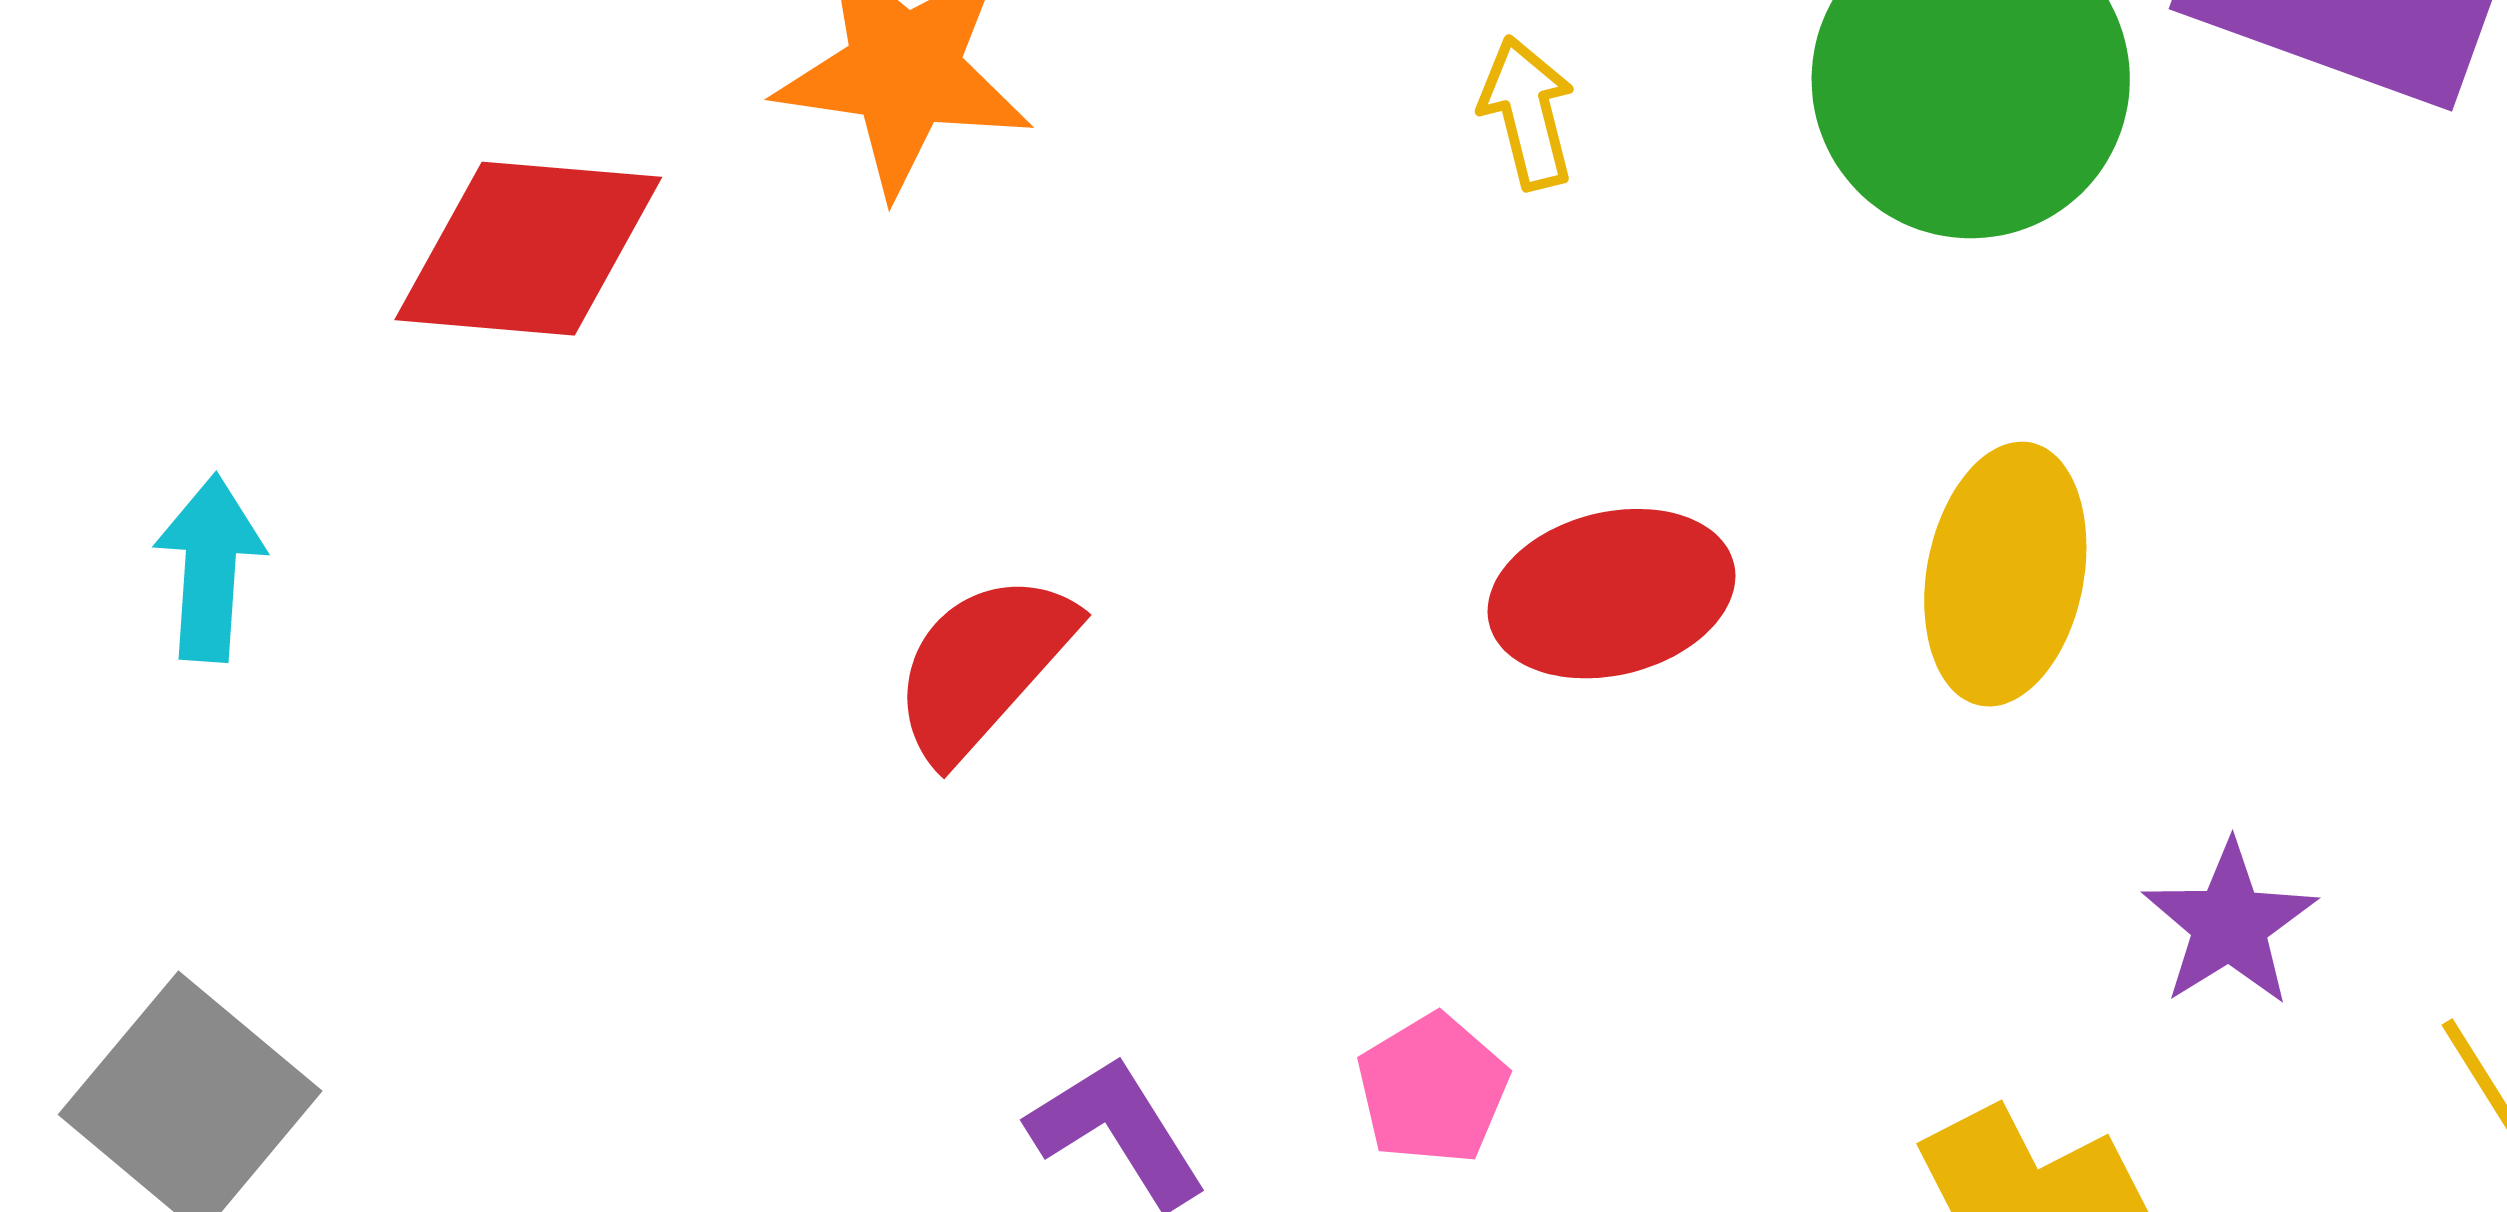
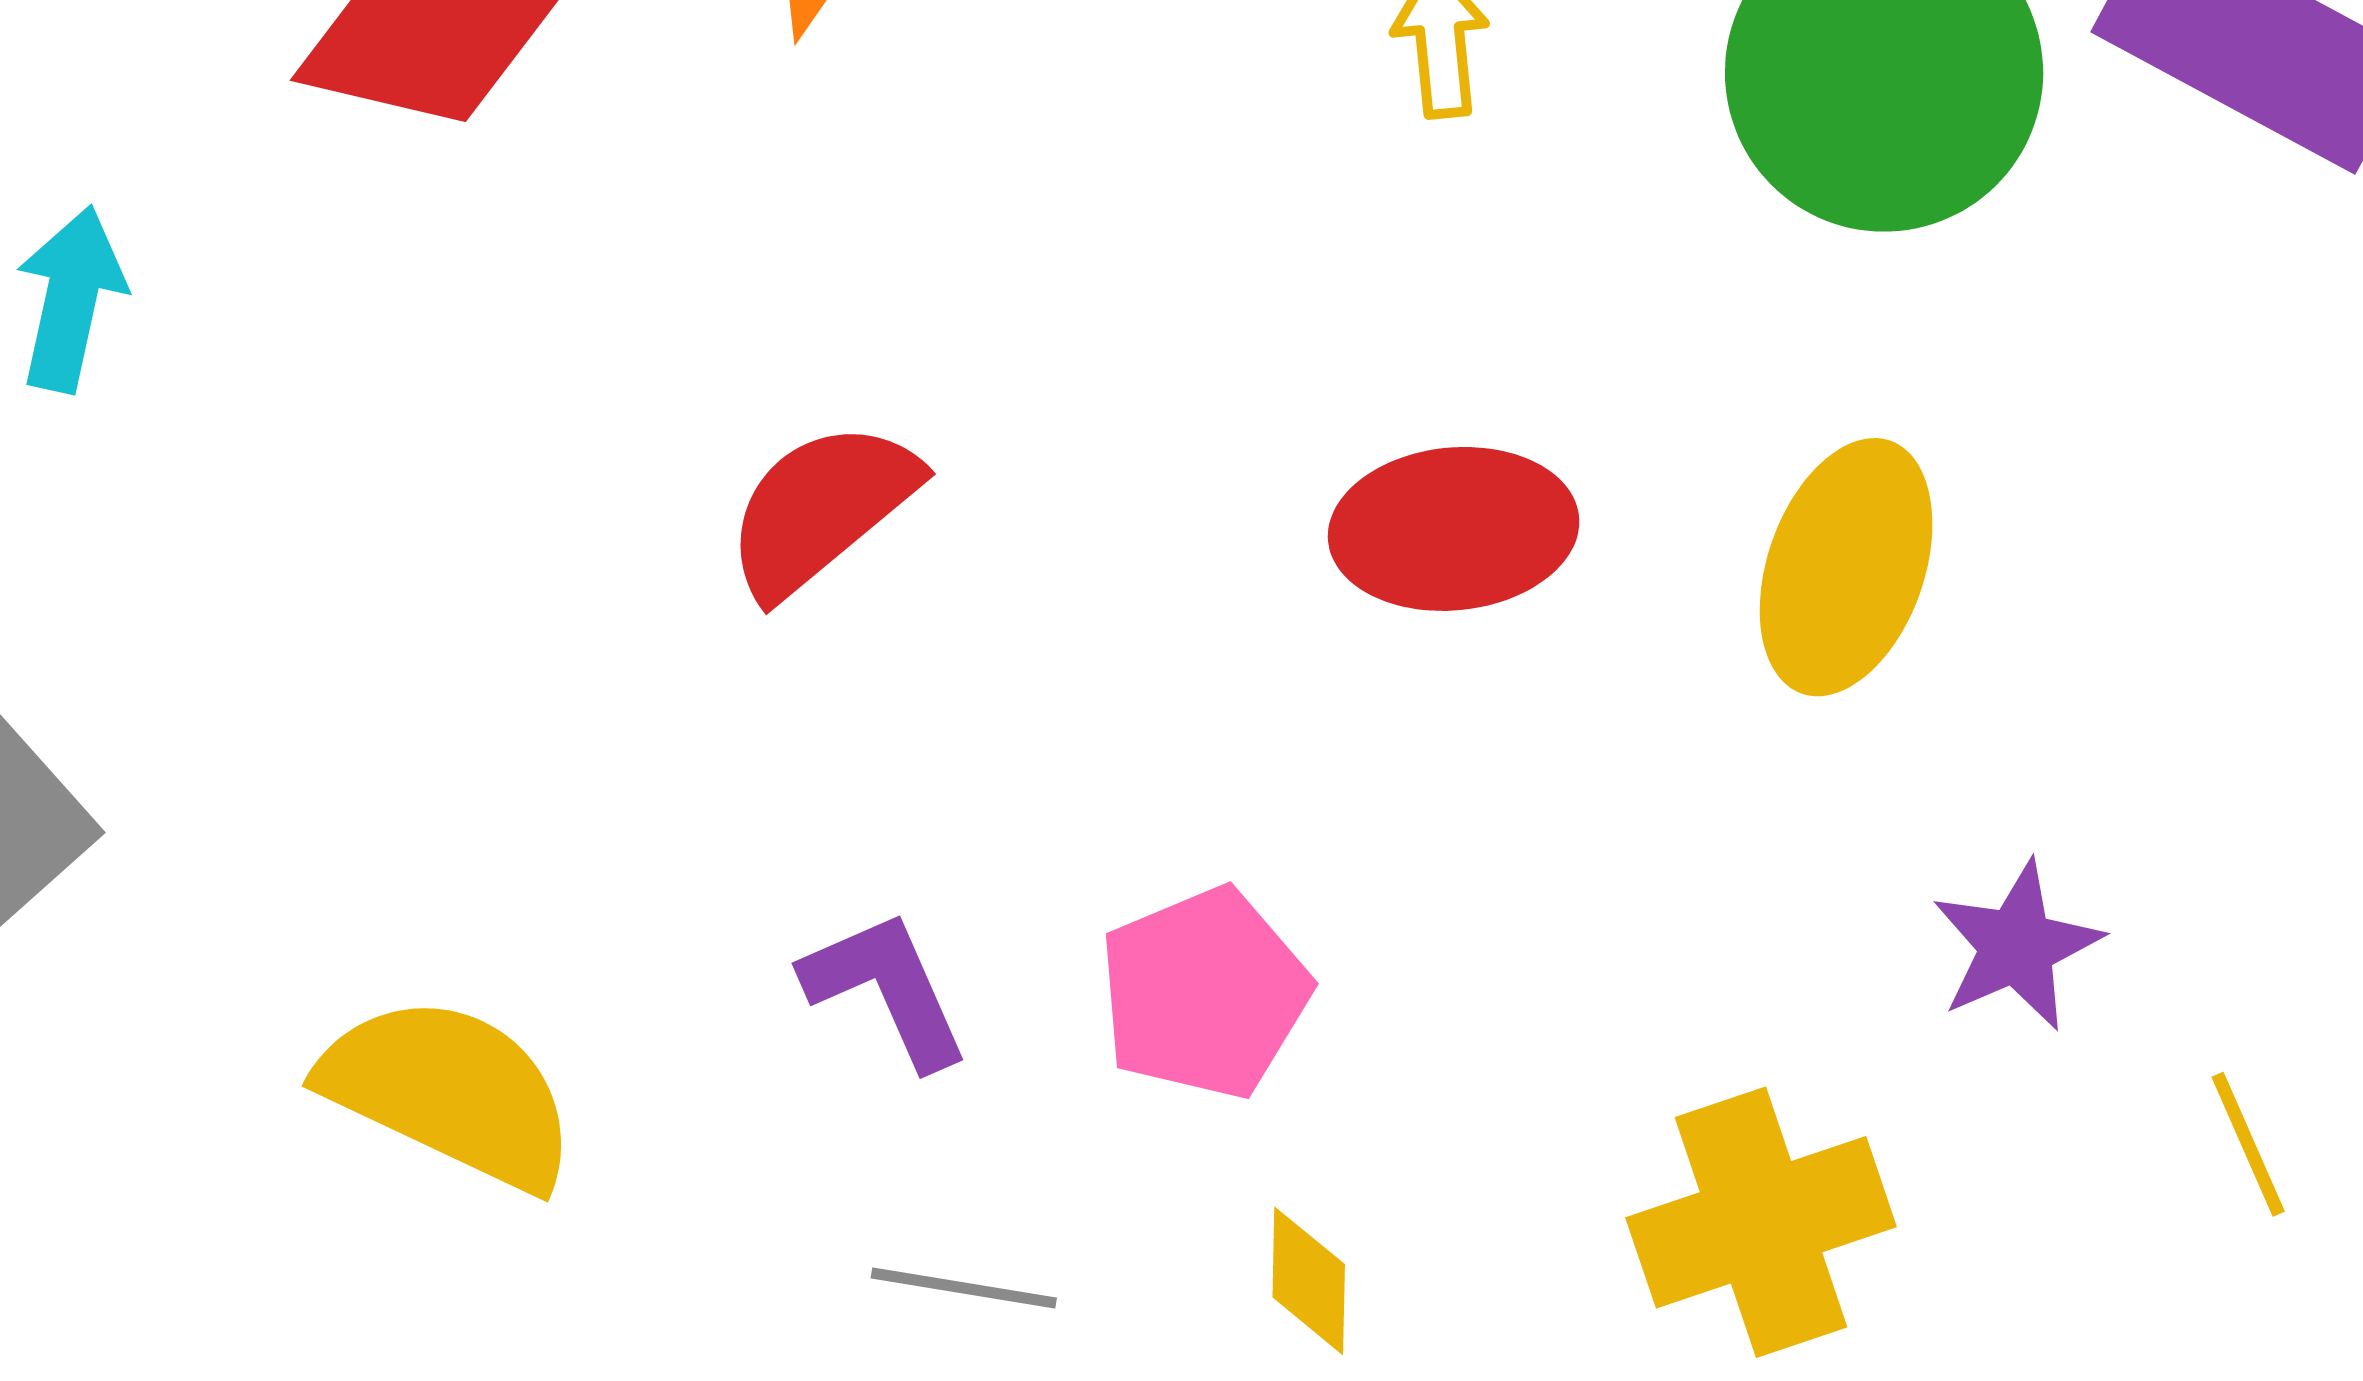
pink pentagon: (1433, 1089) -> (1204, 993), size x1.4

